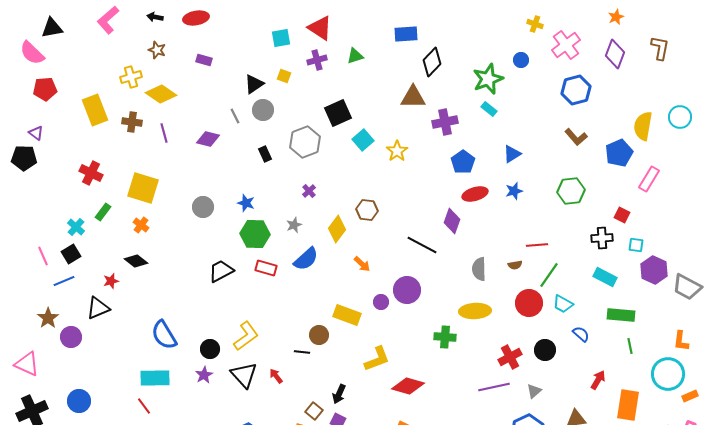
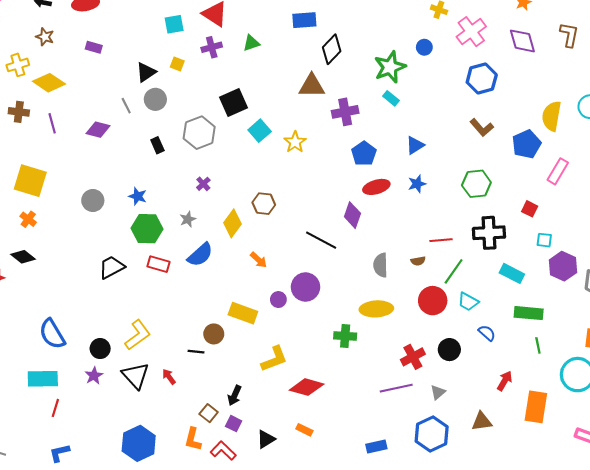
purple diamond: (615, 54) -> (522, 41), turned -36
black cross: (602, 238) -> (489, 233), moved, size x1.4
red line: (144, 406) -> (55, 408), moved, turned 54

